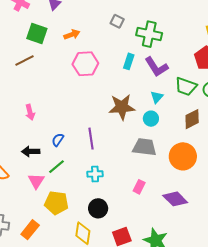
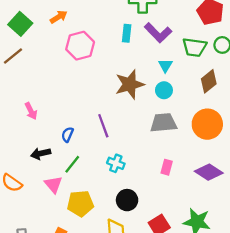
green square: (37, 34) -> (20, 24), turned 35
cyan cross: (95, 174) -> (116, 163), turned 35

